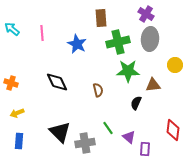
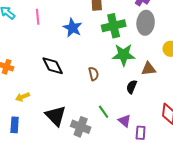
yellow arrow: (17, 113) -> (23, 97), moved
gray cross: (85, 143) -> (81, 127), turned 30

